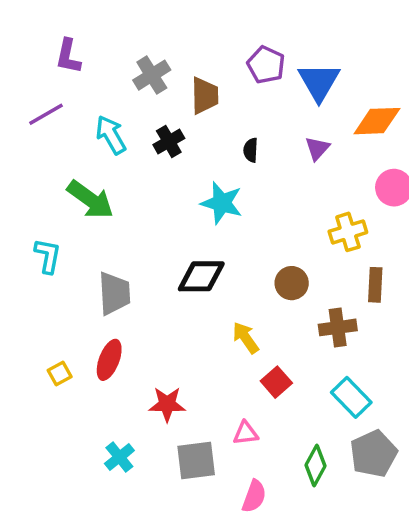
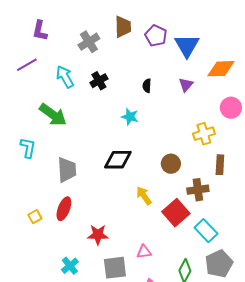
brown trapezoid: (205, 96) -> (123, 27), moved
cyan star: (222, 203) -> (130, 117), size x0.7
red square: (276, 382) -> (176, 213), moved, size x1.5

